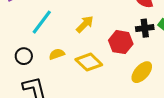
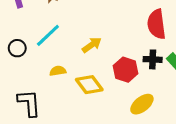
black circle: (24, 56) -> (17, 48), moved

